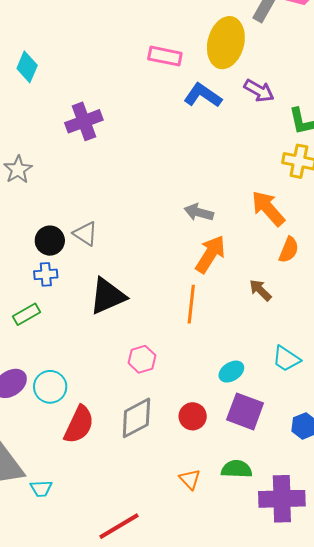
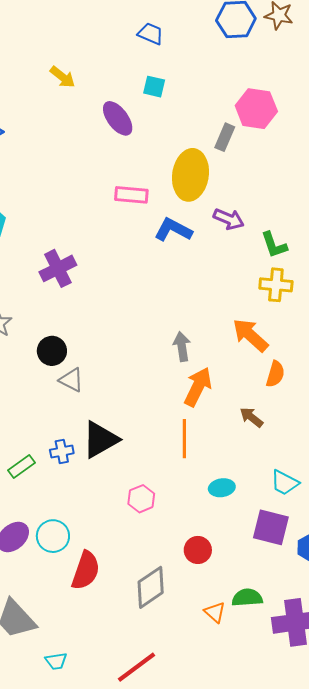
gray arrow: (199, 212) -> (182, 347), turned 72
black circle: (50, 241) -> (52, 351), moved
blue cross: (46, 274) -> (62, 452), moved
cyan ellipse: (231, 372) -> (222, 488), moved, turned 30
purple square: (245, 411) -> (271, 527), moved
gray diamond: (136, 418) -> (151, 587), moved
orange triangle: (190, 479) -> (215, 612), moved
cyan trapezoid: (41, 488) -> (56, 661), moved

